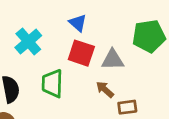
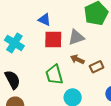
green trapezoid: (52, 84) -> (54, 75), moved

